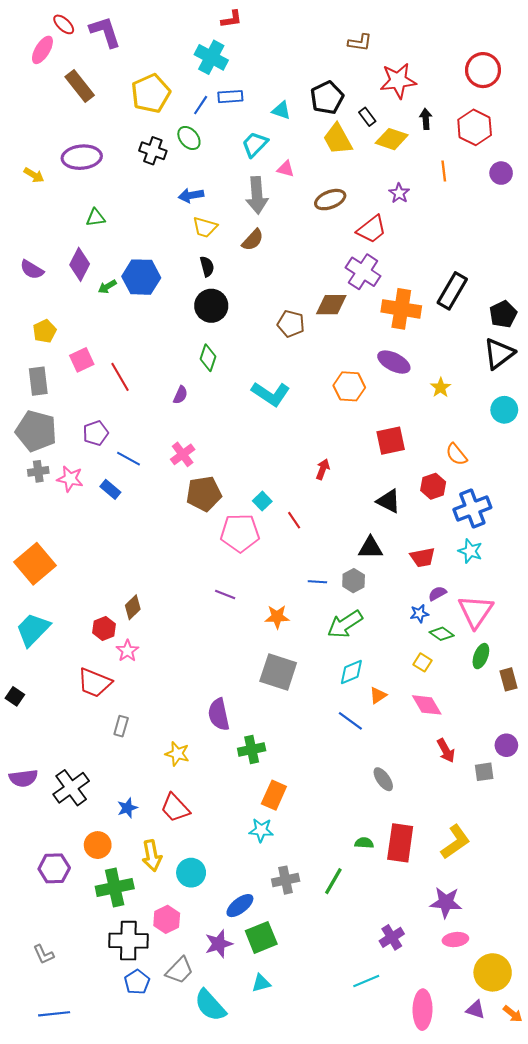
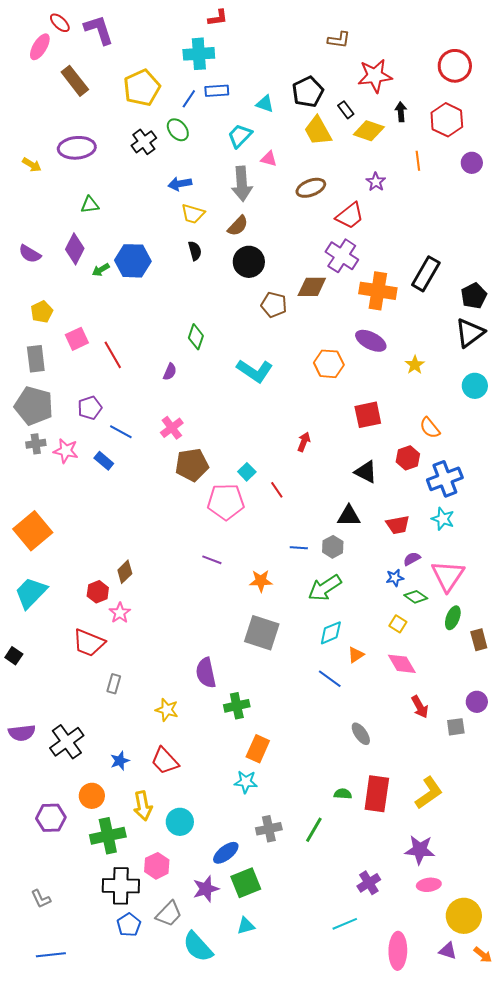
cyan cross: (211, 57) -> (199, 54), turned -32
black cross: (153, 151) -> (144, 142), turned 35
black circle: (211, 306) -> (249, 262), moved

